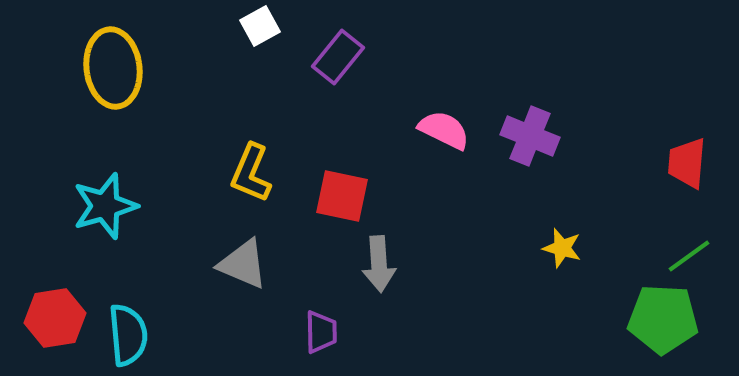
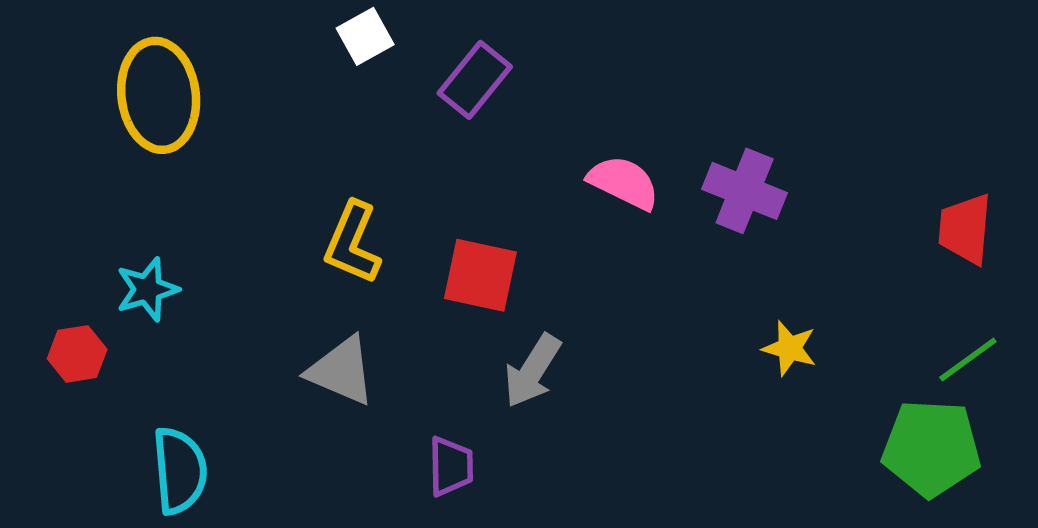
cyan star: (105, 206) -> (147, 289), size x0.7
gray arrow: (379, 264) -> (532, 371), turned 36
red hexagon: (55, 318) -> (77, 354), moved, size x0.7

